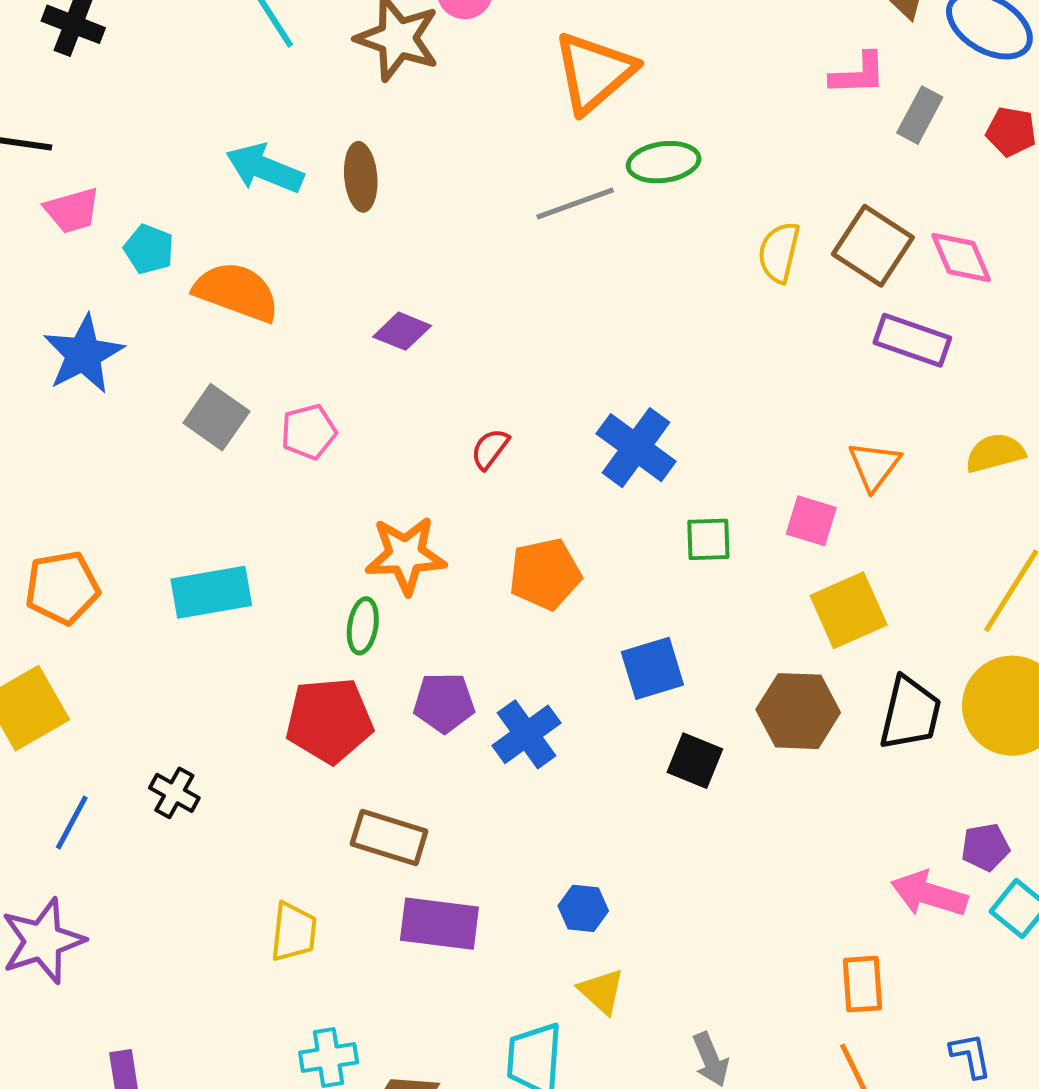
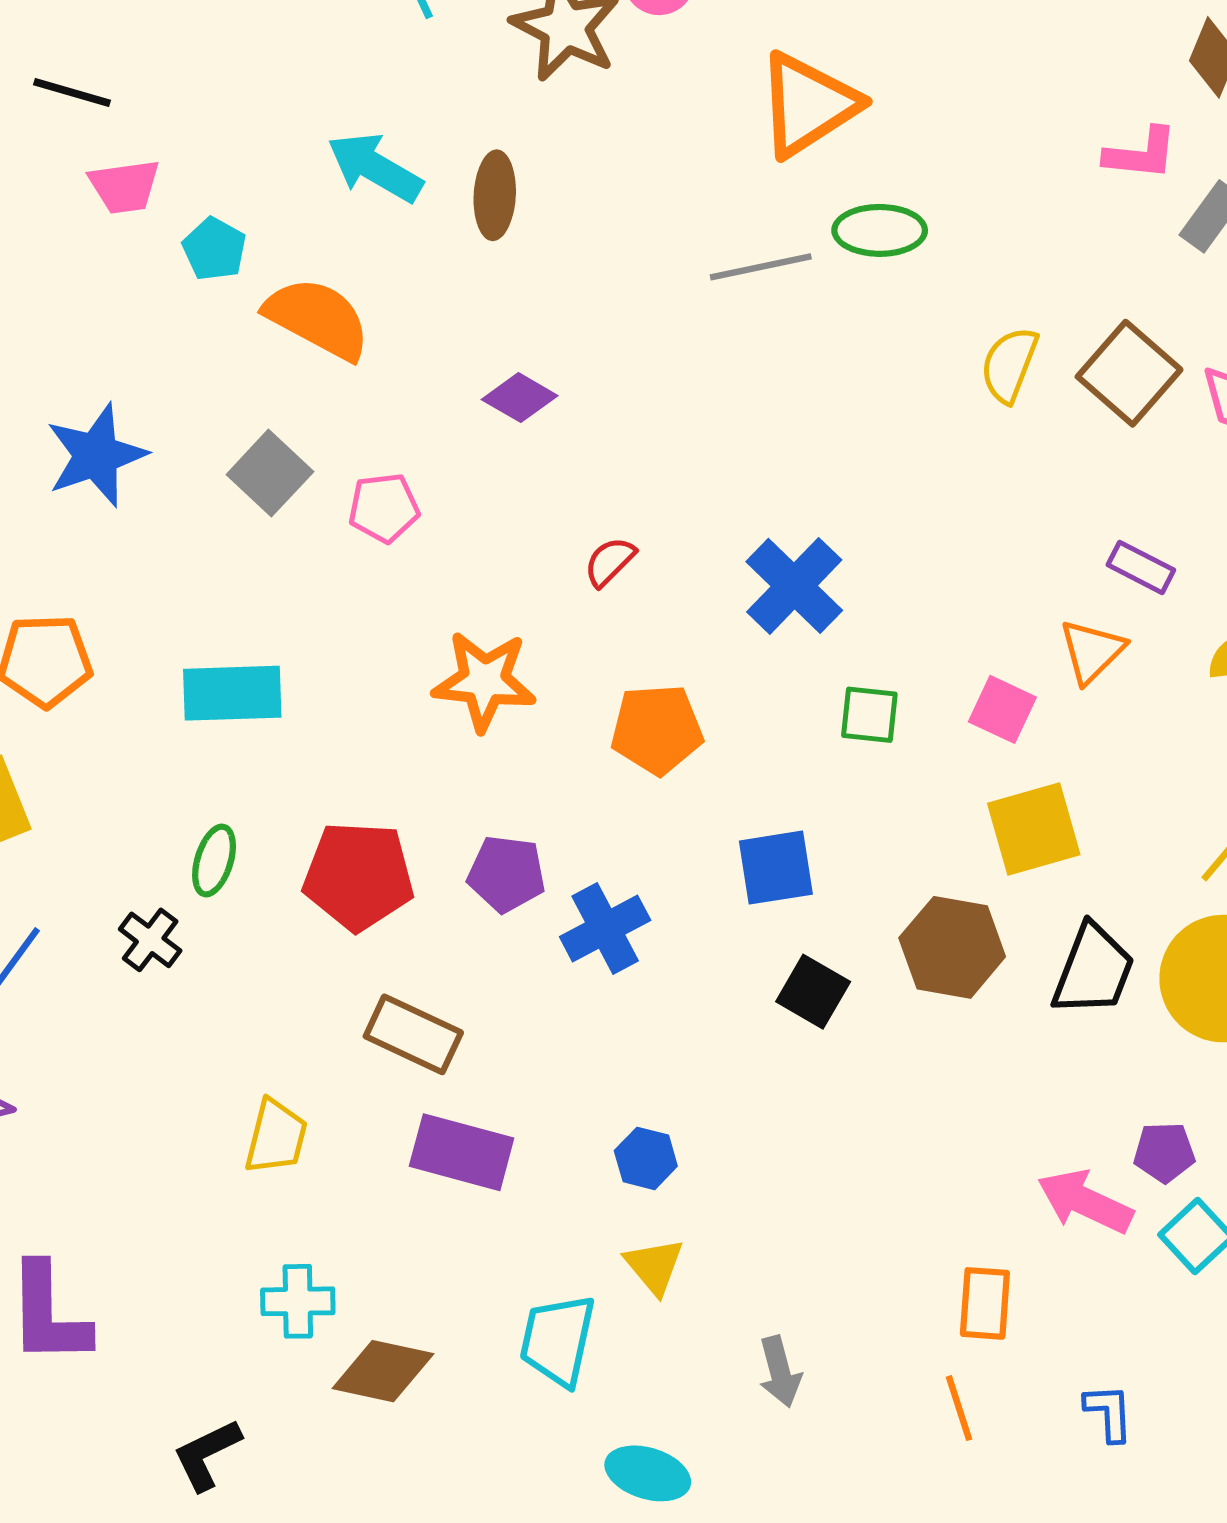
purple rectangle: (912, 340) -> (1141, 567), moved, size x0.7
blue star: (83, 354) -> (96, 455), moved
green ellipse: (363, 626) -> (214, 861), moved

